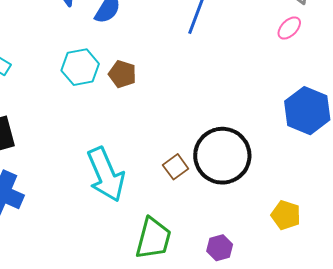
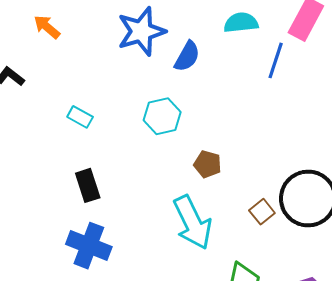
brown pentagon: (122, 74) -> (208, 164), moved

